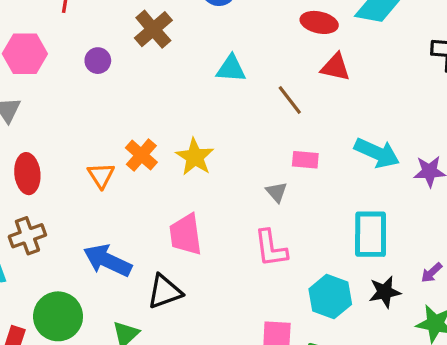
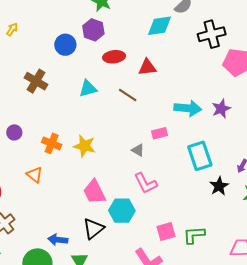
red ellipse: (319, 22) -> (114, 57), moved
purple circle: (98, 61) -> (14, 132), moved
orange cross: (141, 155) -> (52, 143), moved
pink rectangle: (305, 160) -> (159, 133), moved
blue arrow: (107, 260) -> (58, 240), moved, size x0.7
cyan hexagon: (330, 297) -> (122, 211), moved

